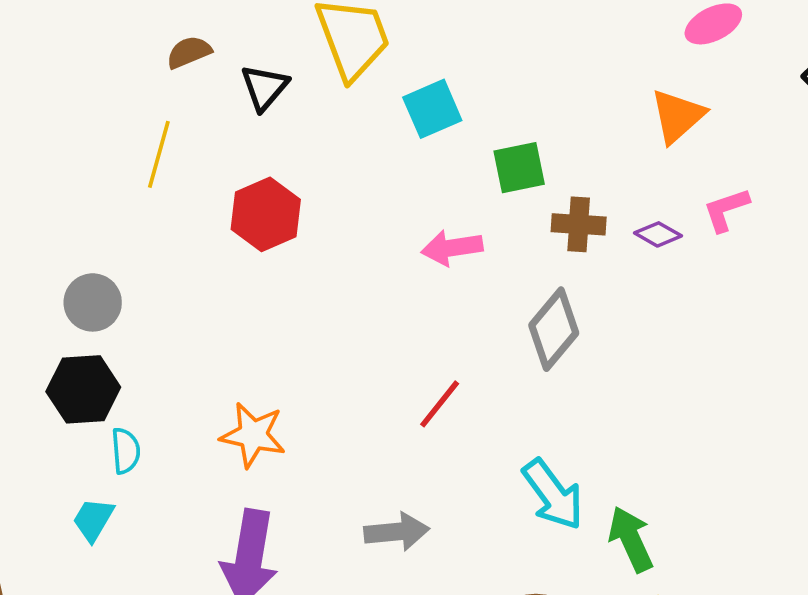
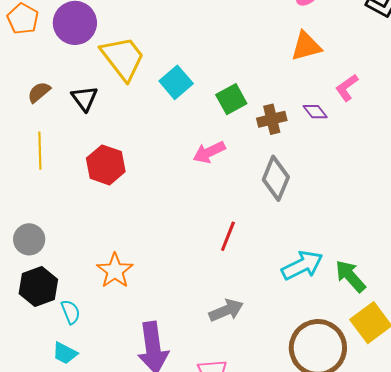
orange triangle: (678, 116) -> (306, 46), turned 44
purple diamond: (658, 234) -> (315, 112), turned 40
orange star: (253, 435) -> (115, 271), moved, turned -30
cyan arrow: (553, 494) -> (302, 265), turned -63
cyan trapezoid: (93, 520) -> (65, 353), turned -76

